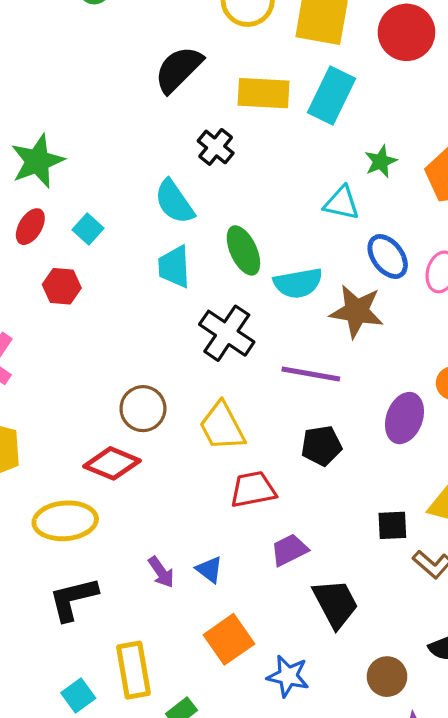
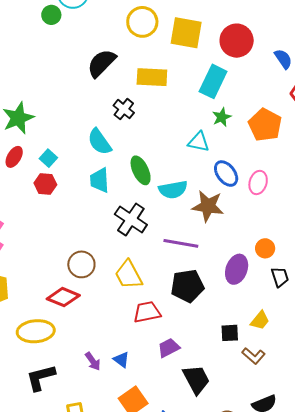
cyan rectangle: (331, 95) -> (213, 81), moved
red hexagon: (62, 286) -> (45, 184), moved
black pentagon: (321, 446) -> (187, 286), size x1.4

